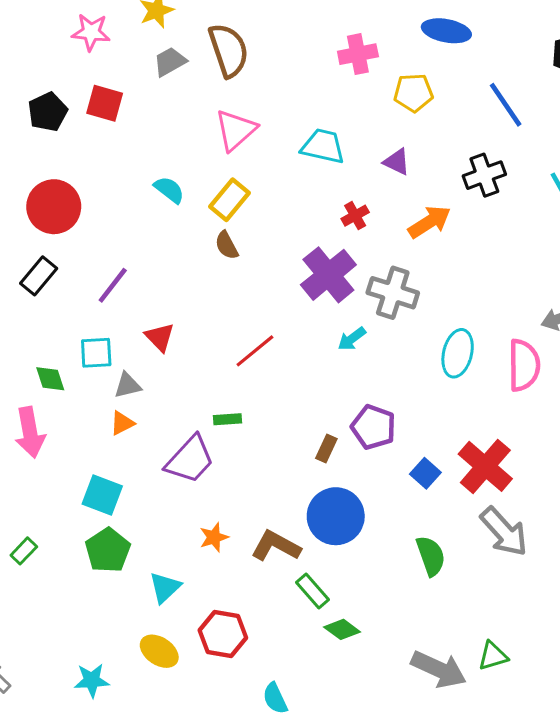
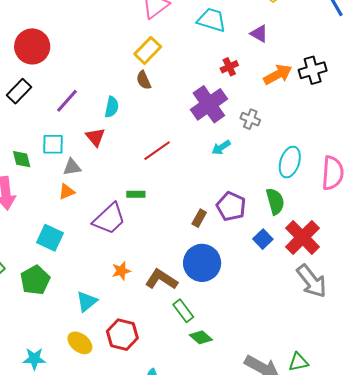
black cross: (484, 175) -> (313, 70), moved
cyan semicircle: (169, 190) -> (112, 107), moved, turned 60
gray cross: (393, 293) -> (250, 119), size x0.6
green pentagon: (108, 550) -> (35, 280), moved
green semicircle: (431, 556) -> (275, 201), moved

